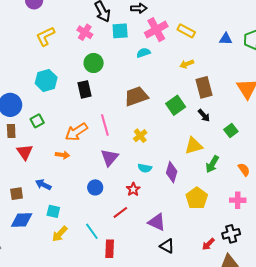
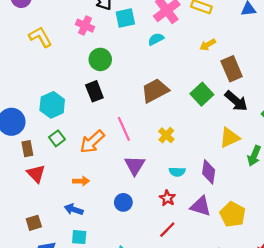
yellow L-shape: (45, 36) -> (40, 37), turned 95
cyan hexagon: (46, 80) -> (52, 105), moved
black arrow: (204, 115) -> (236, 101), size x1.5
green square: (37, 121) -> (57, 138), moved
brown rectangle: (11, 131) -> (27, 149), moved
orange arrow: (63, 155) -> (81, 181), moved
blue arrow: (43, 185) -> (74, 209), moved
yellow pentagon: (197, 198) -> (233, 214), moved
red line: (120, 212) -> (167, 230), moved
purple triangle: (157, 222) -> (201, 206), moved

